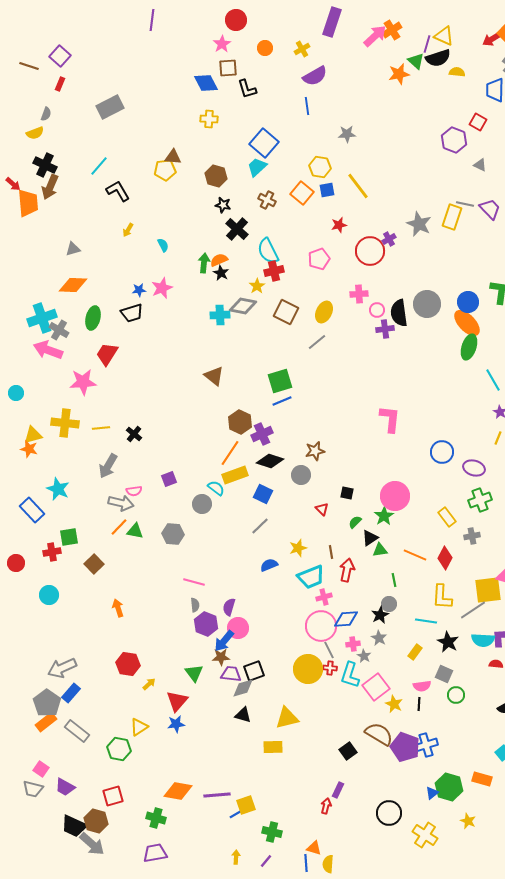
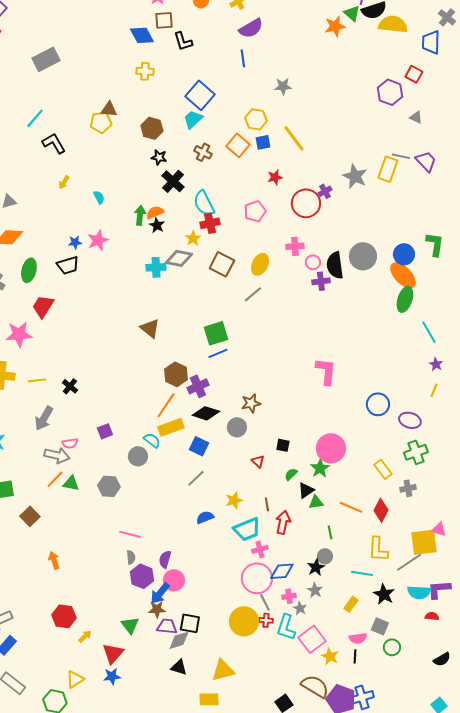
yellow semicircle: (457, 72) -> (393, 24), size x1.8
black square: (254, 671) -> (190, 623), turned 30

